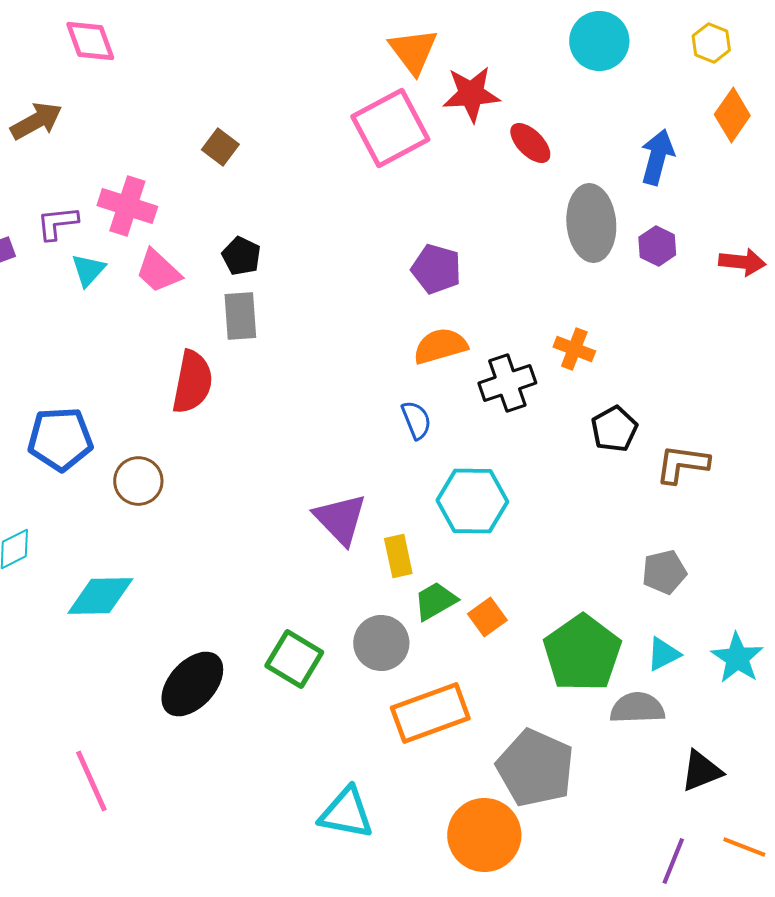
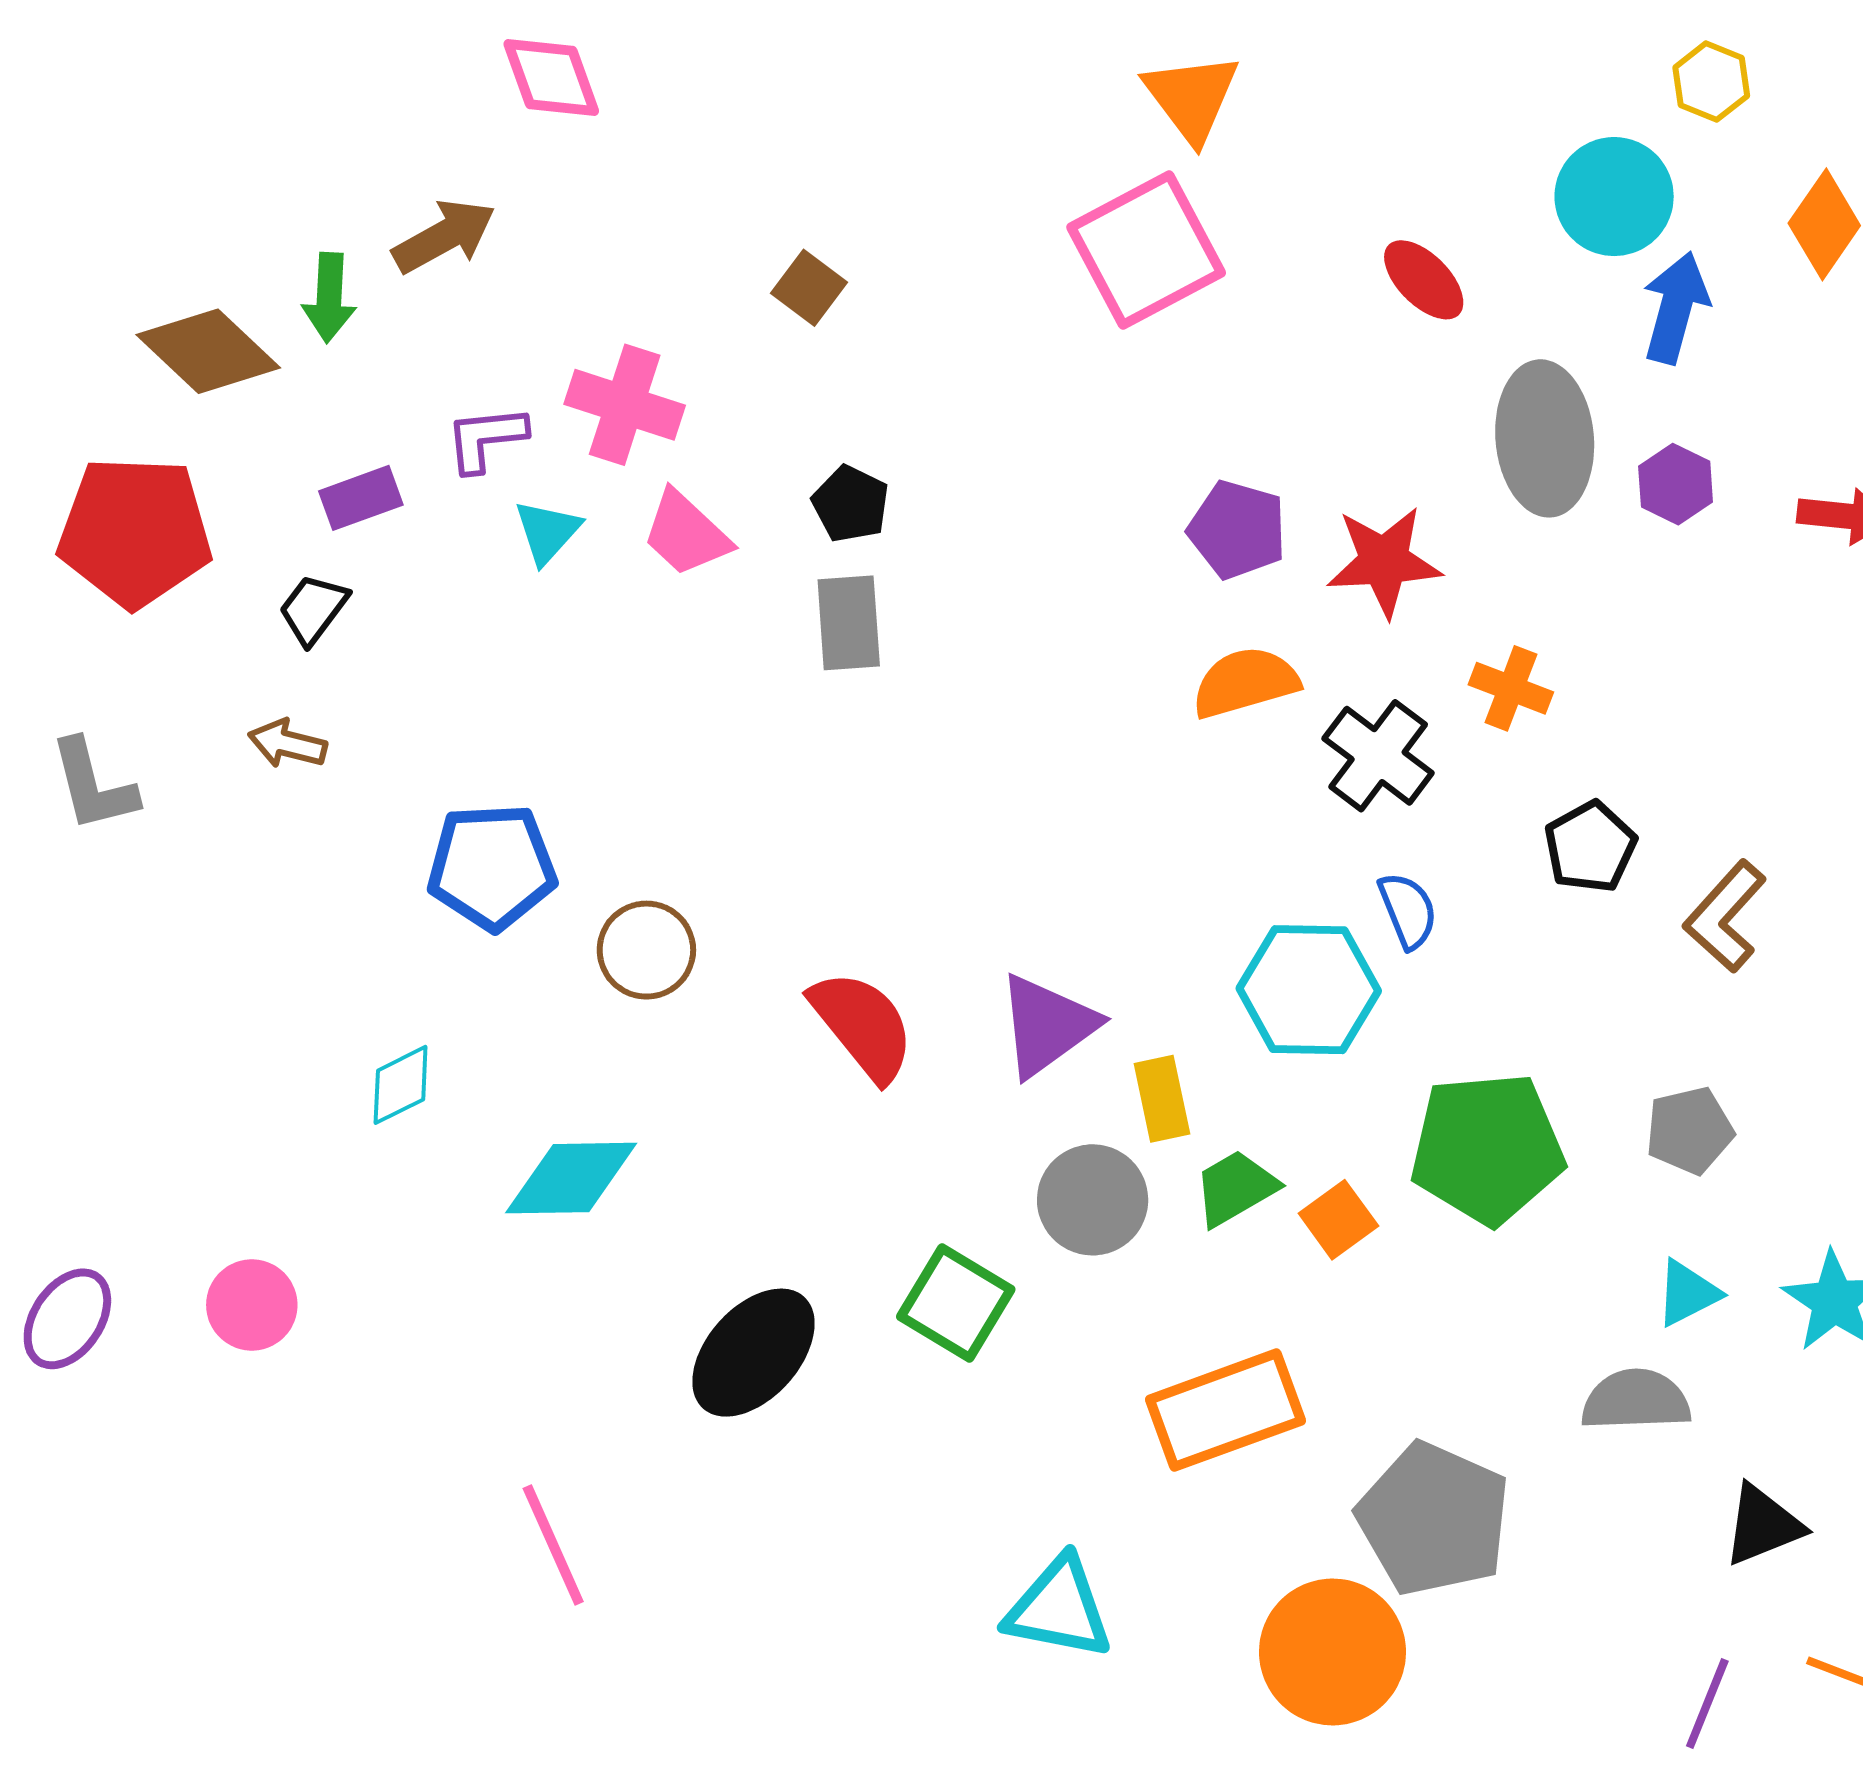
cyan circle: (599, 41) -> (1614, 197), moved
yellow hexagon: (711, 43) -> (1711, 82), moved
red star: (471, 94) -> (1384, 561), moved
red semicircle: (192, 382) -> (863, 1025), moved, turned -50
black cross: (507, 383) -> (1378, 756), turned -34
blue semicircle: (416, 420) -> (1408, 910), moved
brown L-shape: (682, 464) -> (1725, 916), turned -56
purple triangle: (340, 519) -> (1047, 1025), turned 38
gray circle: (381, 643) -> (1093, 1200), moved
green pentagon: (582, 653) -> (1487, 1148), moved, turned 30

